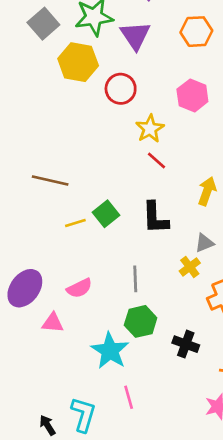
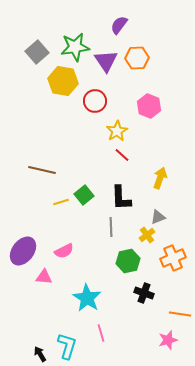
orange hexagon: (196, 32) -> (137, 58), moved
gray line: (135, 279) -> (111, 227), moved
green hexagon: (141, 321) -> (128, 261), moved

